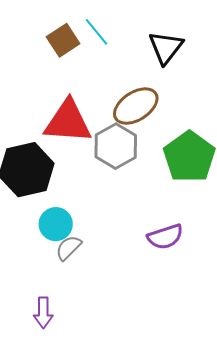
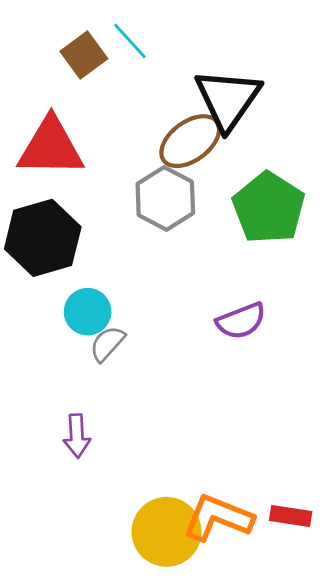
black triangle: (166, 47) -> (228, 99), moved, size x1.4
red triangle: (68, 122) -> (51, 147), moved

